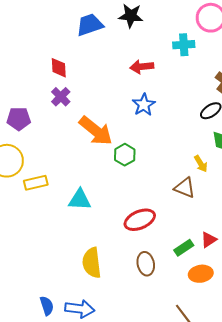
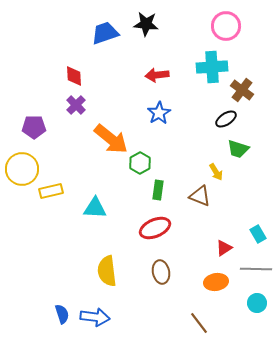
cyan cross: (184, 45) -> (212, 67), moved, size x1.4
green rectangle: (184, 248) -> (158, 190), moved, turned -48

